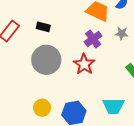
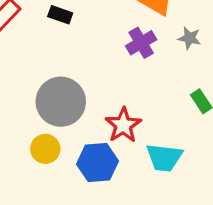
gray circle: (46, 60) -> (61, 102), moved
red star: (84, 64) -> (123, 125), moved

